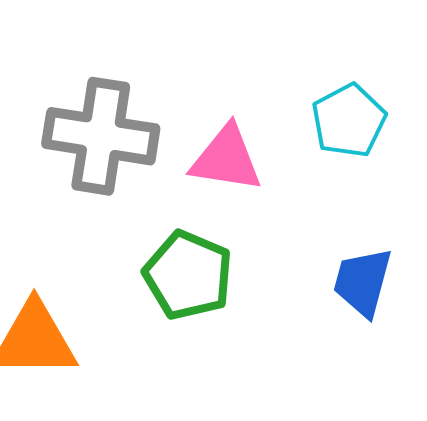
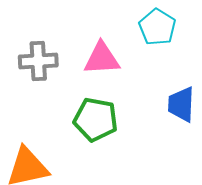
gray cross: (101, 136) -> (38, 61), size x0.7

